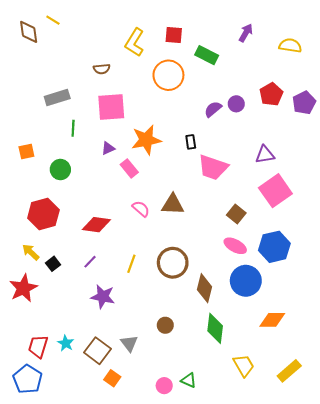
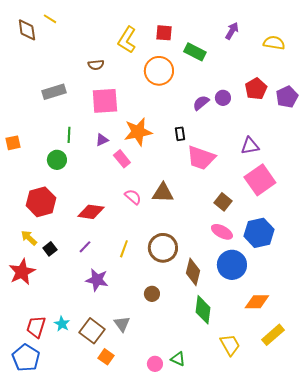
green line: (73, 128) -> (69, 135), moved
orange square: (26, 151) -> (13, 143), moved
brown circle: (165, 325) -> (152, 294), moved
yellow rectangle: (289, 371) -> (273, 335), moved

